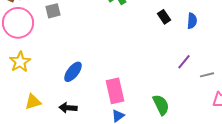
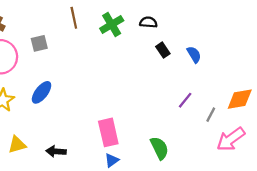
blue semicircle: (192, 21) -> (194, 55), turned -35
blue ellipse: (73, 72) -> (42, 92), moved
gray line: (207, 75) -> (211, 115), turned -48

